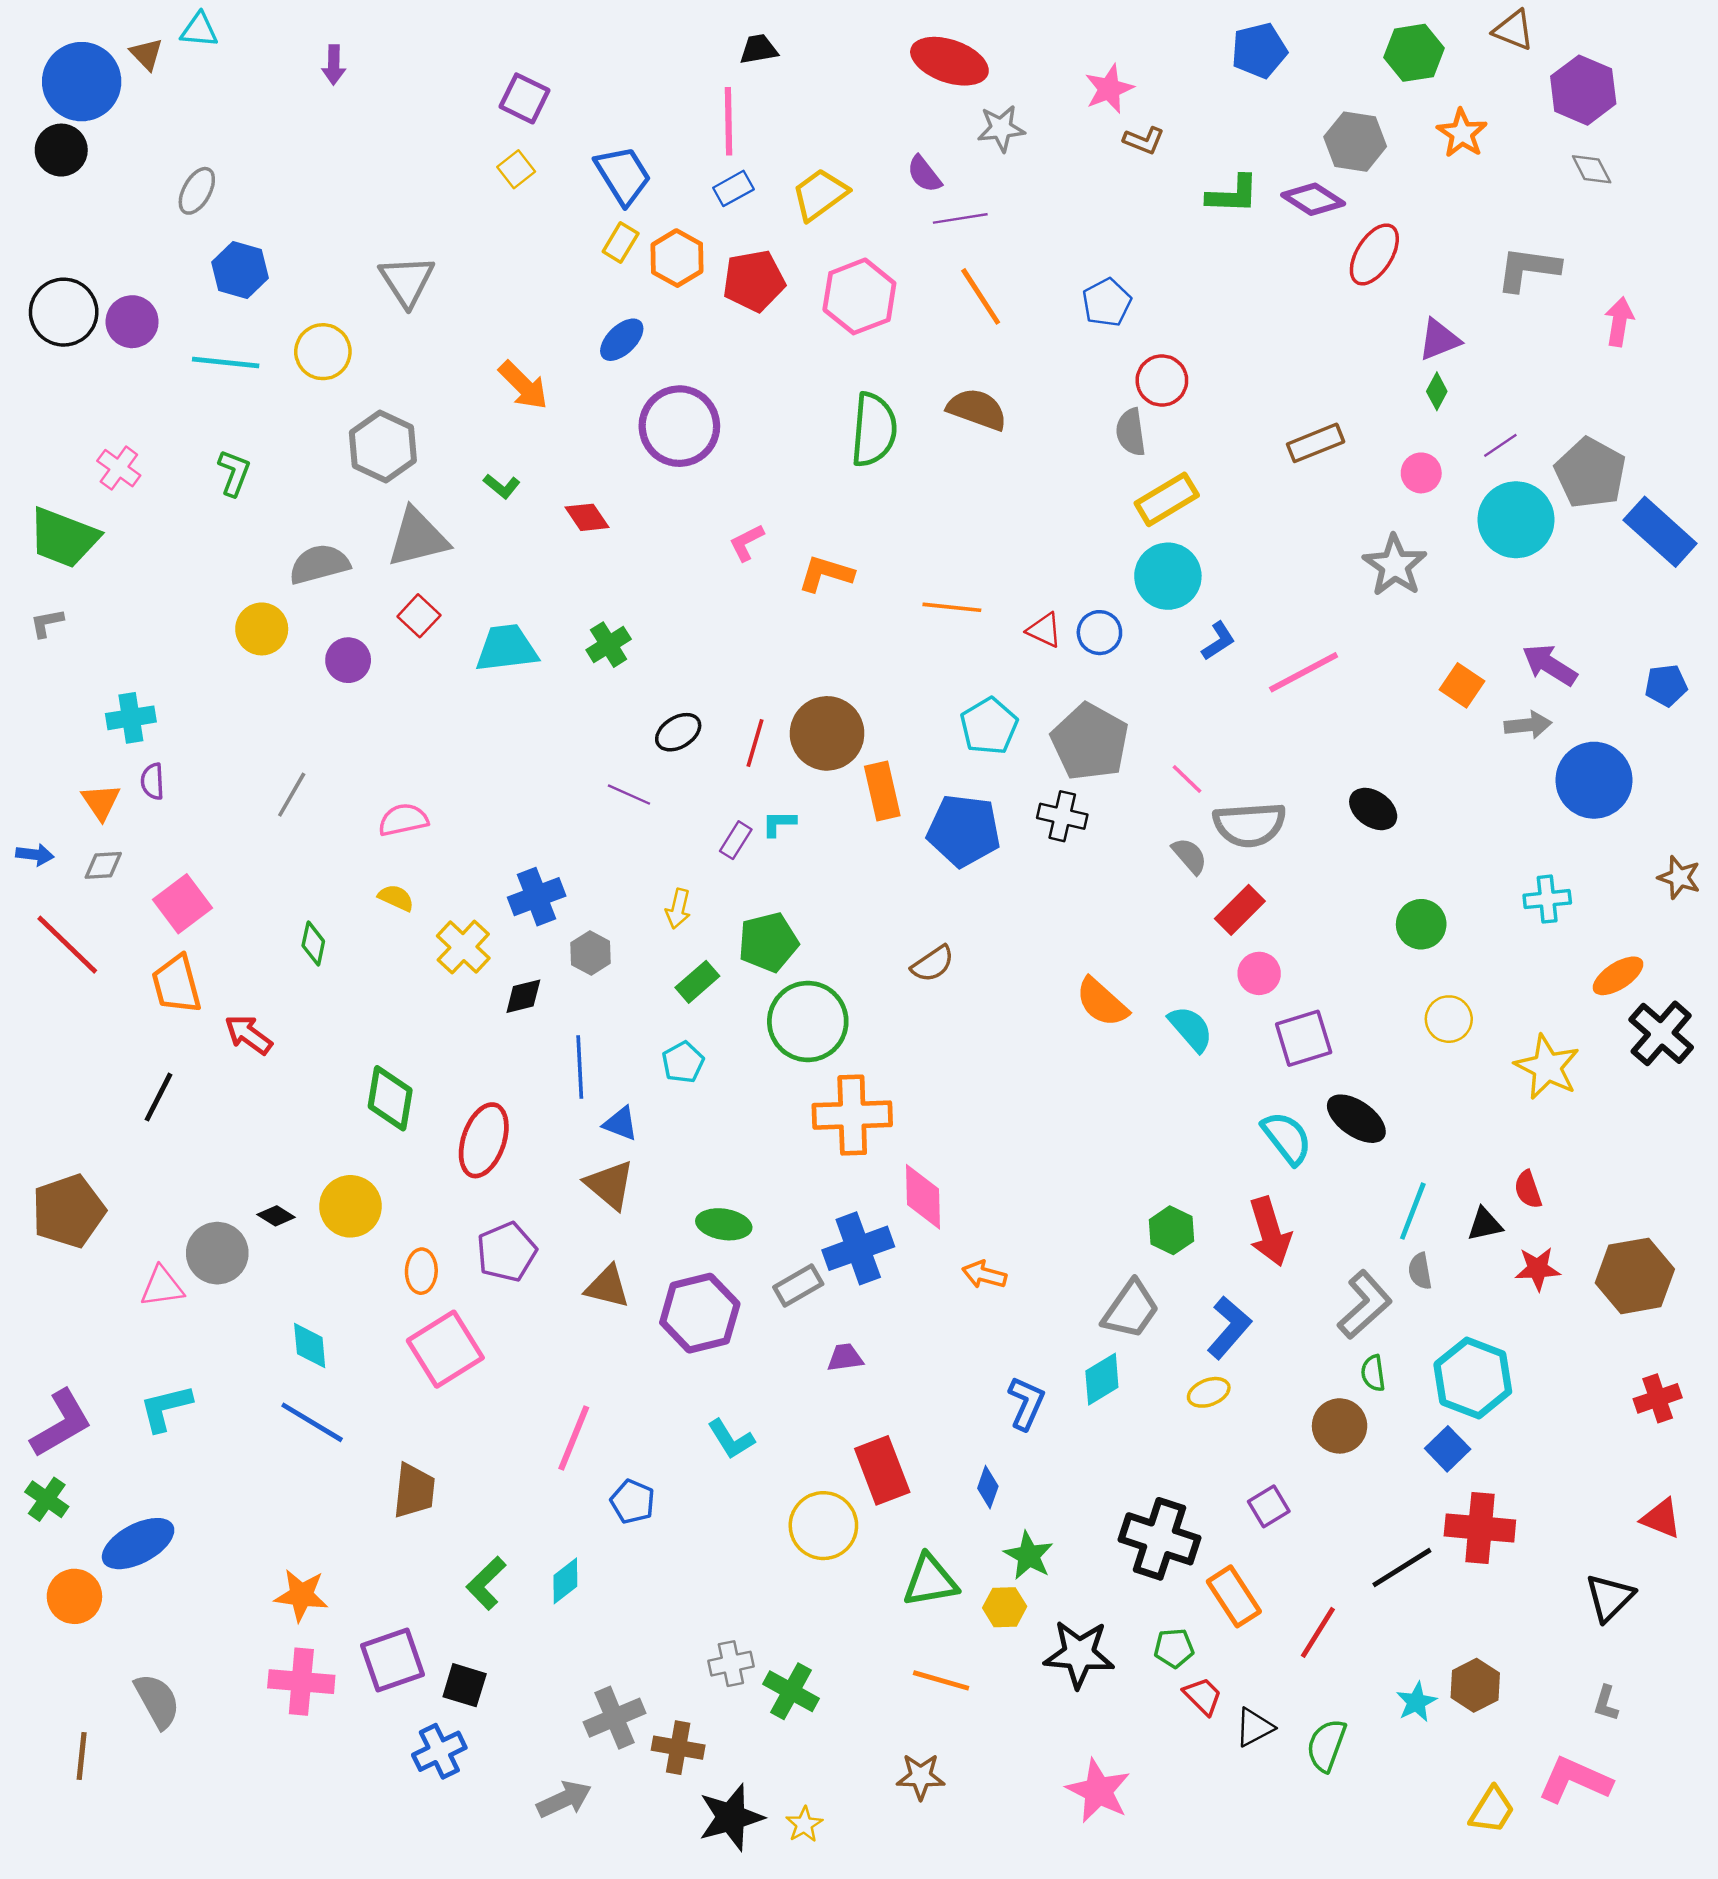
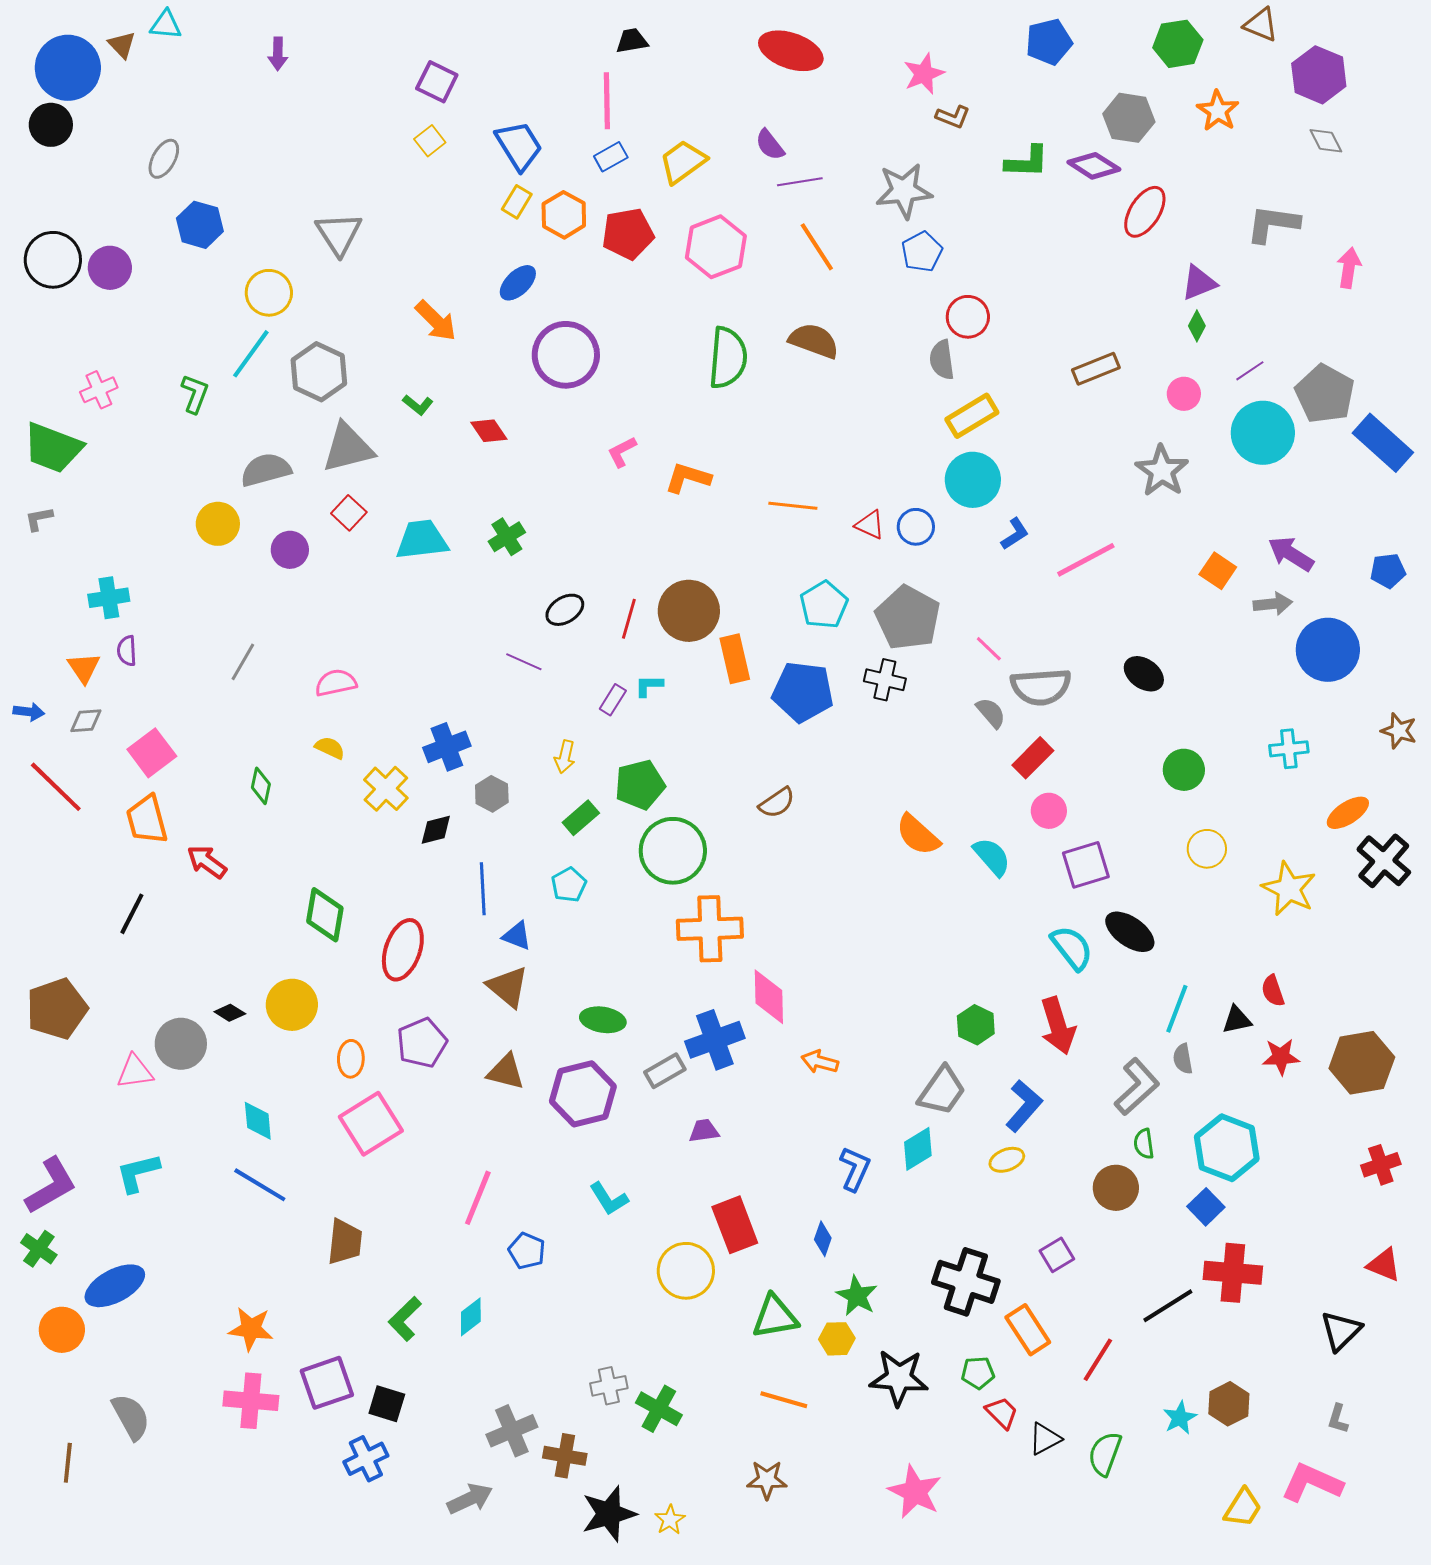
gray star: (1001, 128) -> (904, 191), moved, size x1.4
cyan line: (226, 362) -> (251, 354), moved, turned -60
pink cross: (119, 468) -> (99, 390), turned 30

